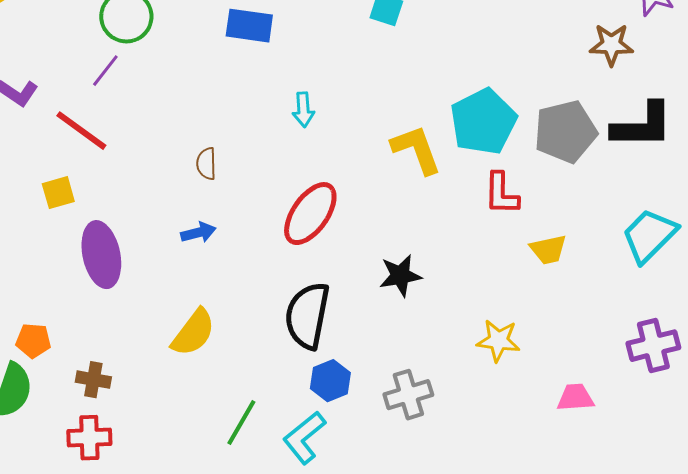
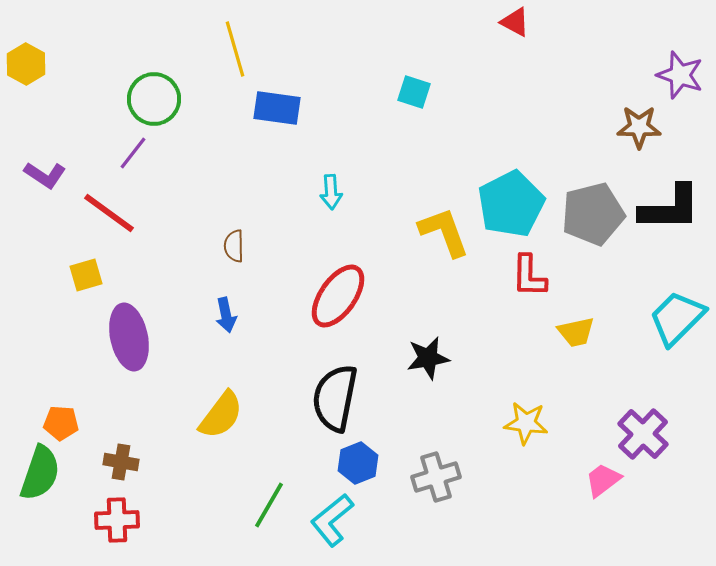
blue arrow: (198, 233) -> (226, 315), turned 92
purple cross: (653, 346) -> (643, 434), moved, turned -33
pink trapezoid: (575, 398) -> (603, 480), turned -33

